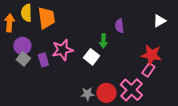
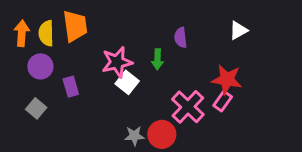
yellow semicircle: (26, 13) -> (46, 33), moved
pink star: (62, 50) -> (117, 62), moved
white square: (91, 57) -> (127, 82), moved
gray square: (23, 59) -> (36, 108), moved
pink cross: (131, 90) -> (188, 107), moved

